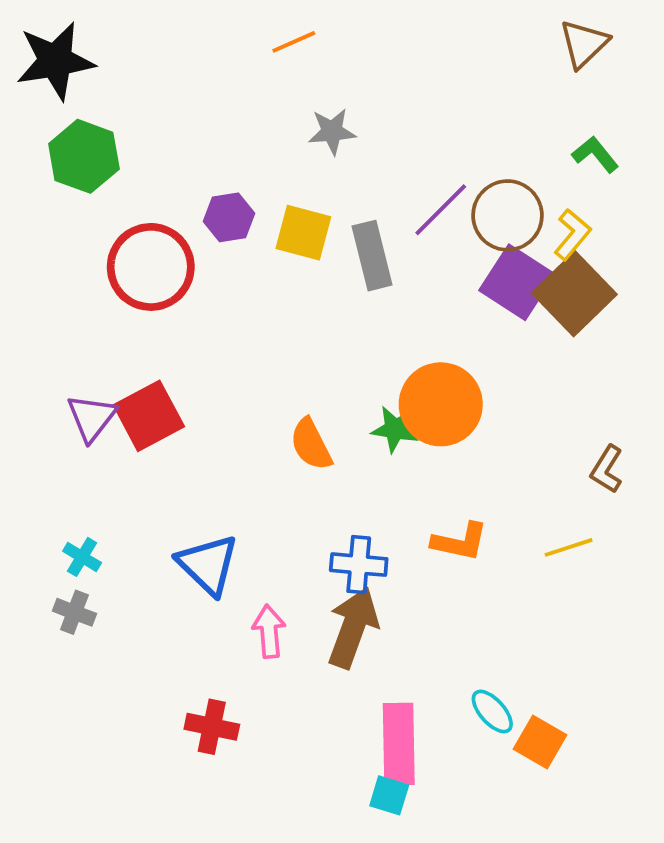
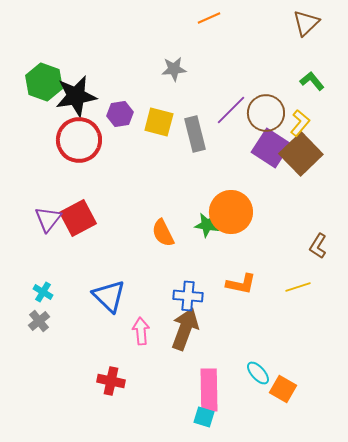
orange line: (294, 42) -> (209, 18), moved
black star: (55, 61) -> (76, 96), moved
gray cross: (74, 612) -> (39, 321), turned 30

